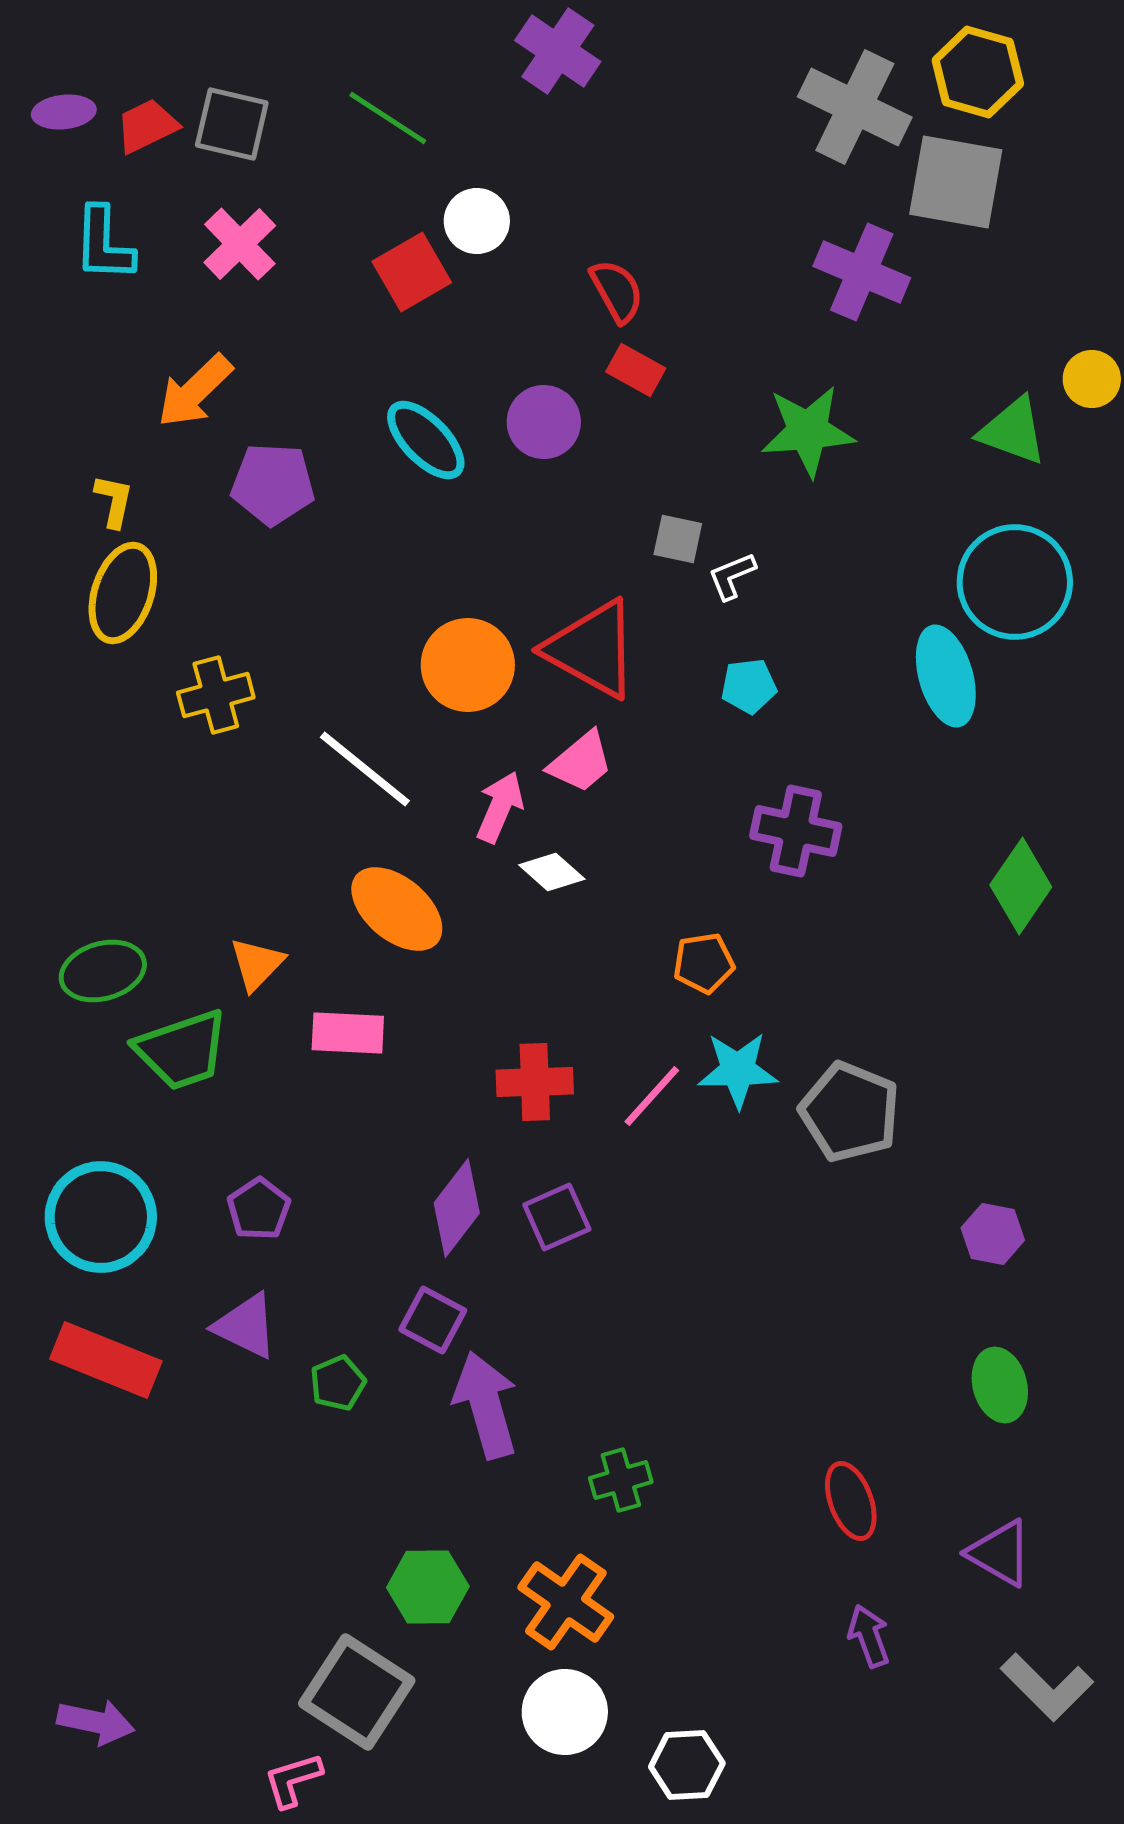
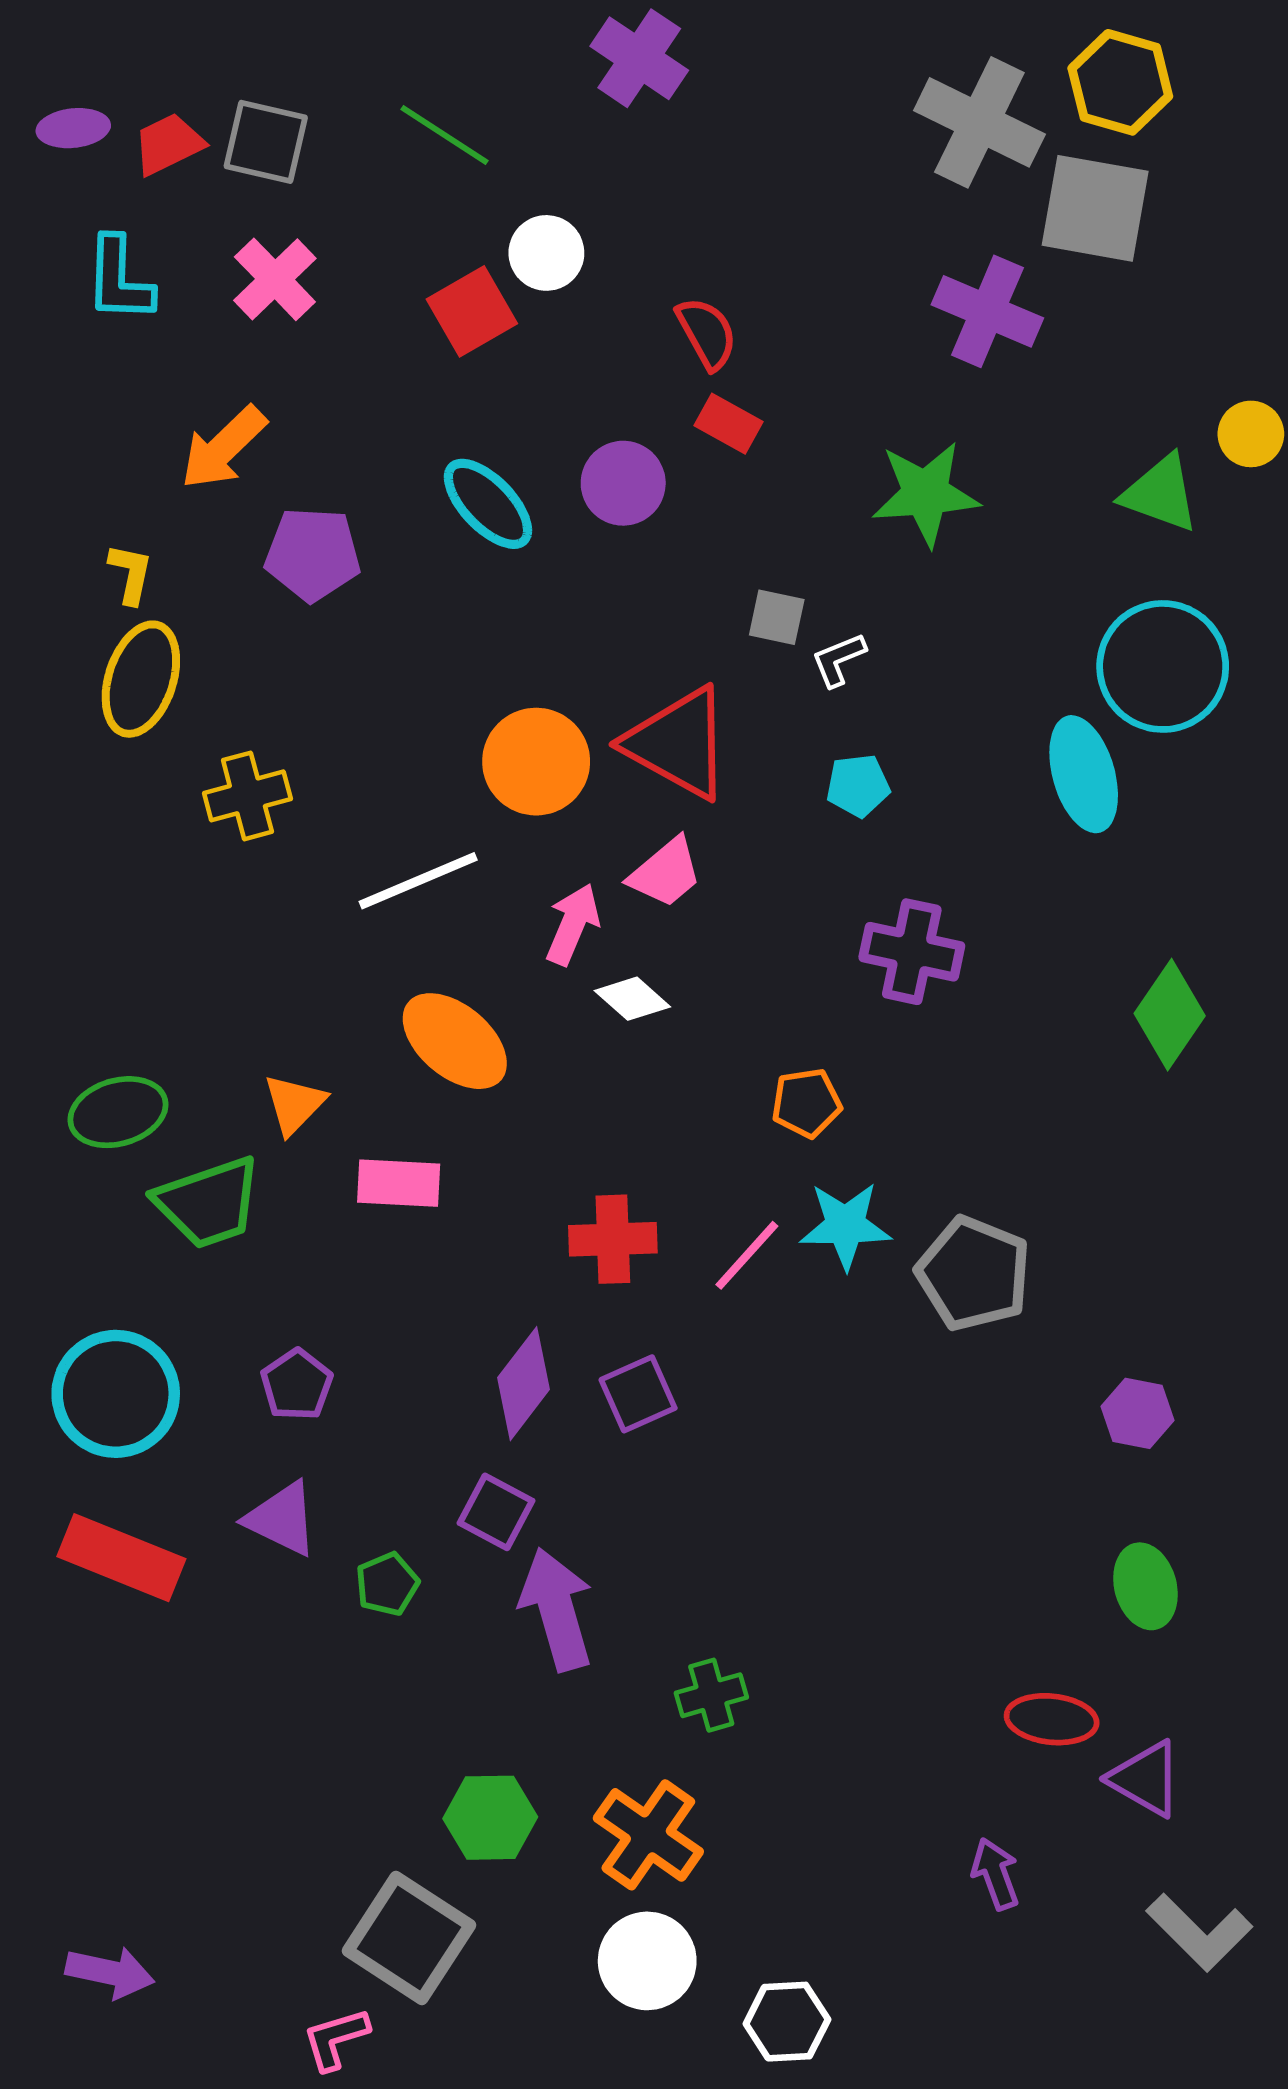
white line: (365, 769) -> (418, 881), turned -62
red ellipse: (851, 1501) -> (1052, 1719), moved, turned -64

